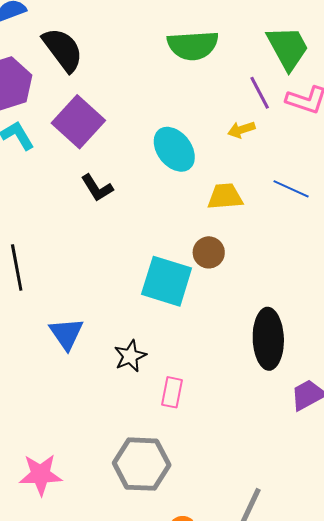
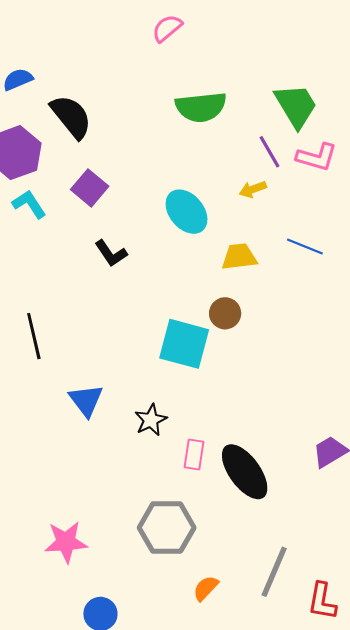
purple square: (78, 122) -> (90, 188), size x0.7
black ellipse: (268, 339) -> (245, 472), moved, turned -32

